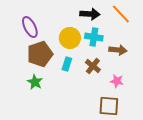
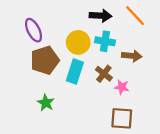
cyan rectangle: (67, 64) -> (75, 71), size x1.5
pink star: (117, 81) -> (122, 87), moved
green star: (35, 82) -> (46, 103), moved

